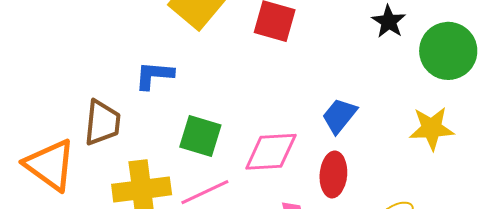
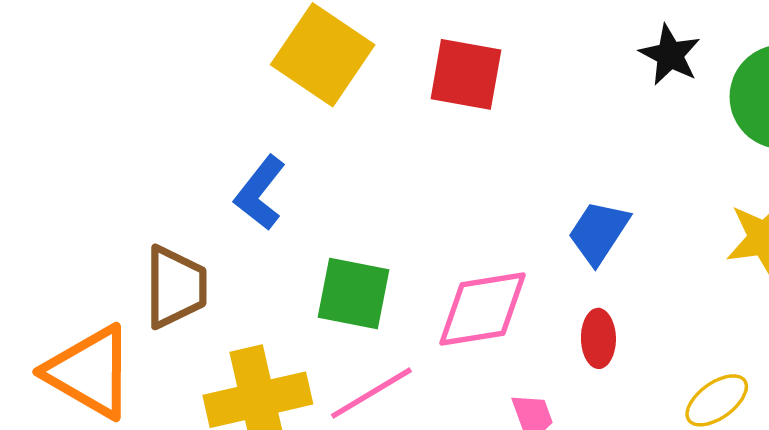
blue L-shape: (154, 75) -> (260, 193), turned -51
red ellipse: (333, 174) -> (598, 338), size x0.7

